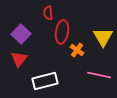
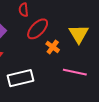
red ellipse: (62, 32) -> (38, 29), turned 35

